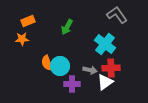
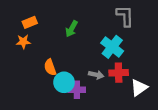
gray L-shape: (117, 15) -> (125, 16), turned 35
cyan circle: (60, 66) -> (64, 82), moved
white triangle: (105, 82) -> (139, 88), moved

